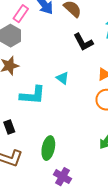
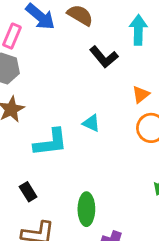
cyan triangle: (62, 78) -> (91, 123), moved

